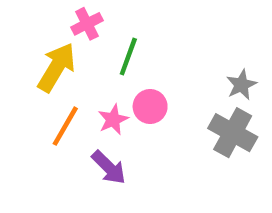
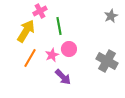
green line: (128, 56) -> (59, 26), turned -30
gray star: (241, 85) -> (111, 16), moved
purple arrow: (109, 167) -> (63, 77), moved

